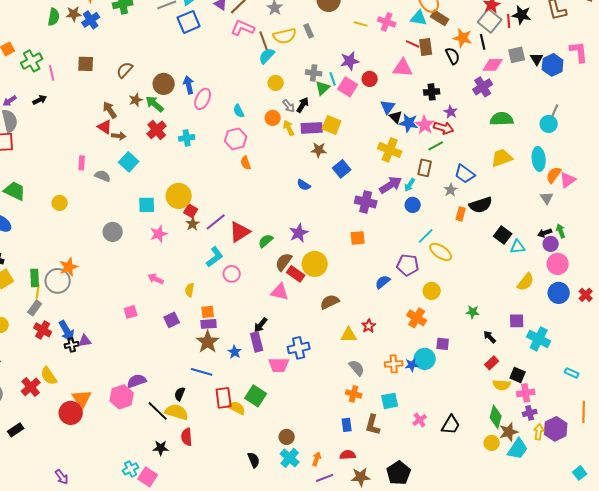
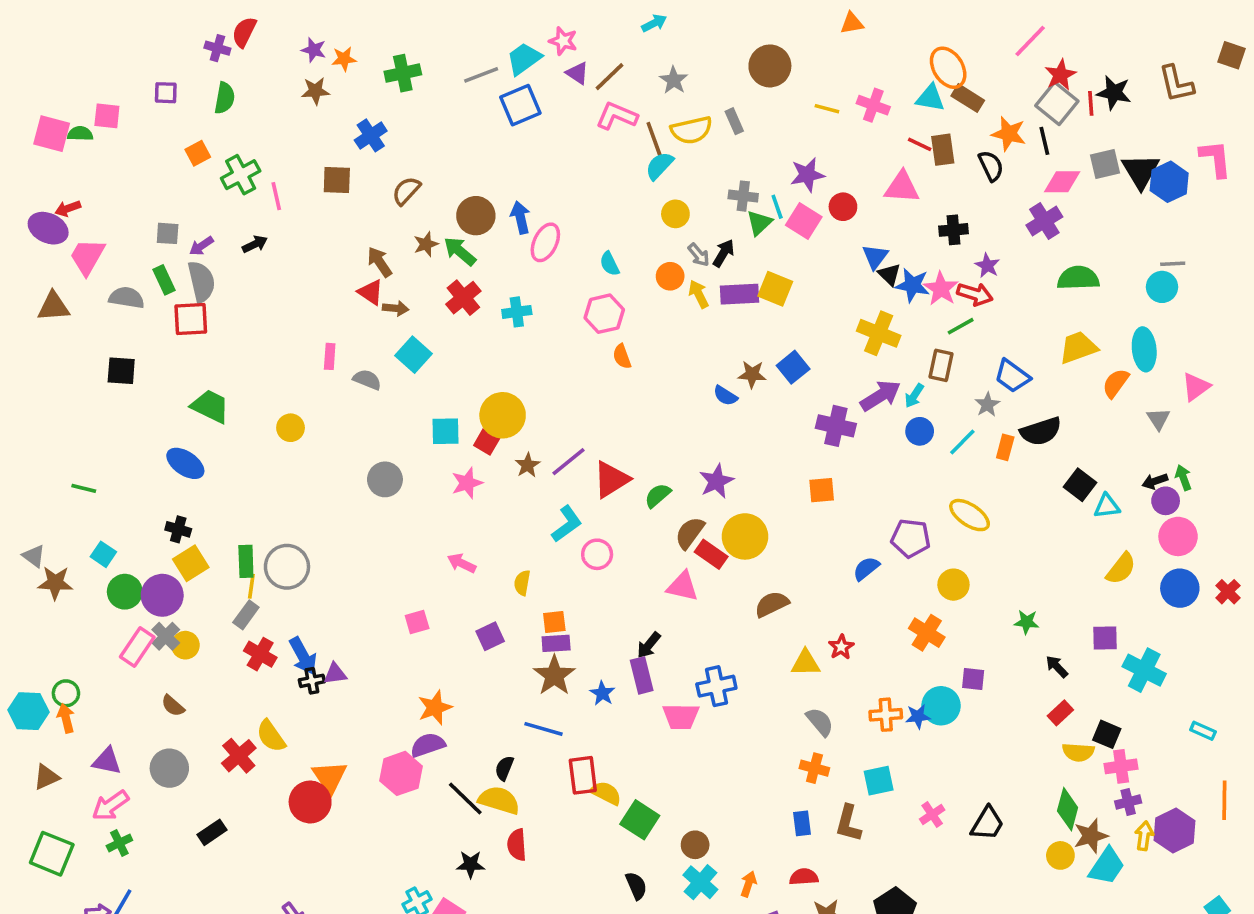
green semicircle: (54, 17) -> (225, 98), moved
blue cross: (91, 20) -> (371, 135), moved
black triangle: (537, 59) -> (1141, 171), size x1.6
gray line: (555, 111) -> (1173, 264), turned 64
brown star: (319, 150) -> (752, 374), moved
orange semicircle: (554, 175) -> (1116, 383), moved
red square: (191, 211) -> (487, 442), moved
cyan line: (426, 236) -> (962, 442), moved
orange star: (69, 267) -> (435, 708), moved
green square: (256, 396) -> (640, 820), moved

